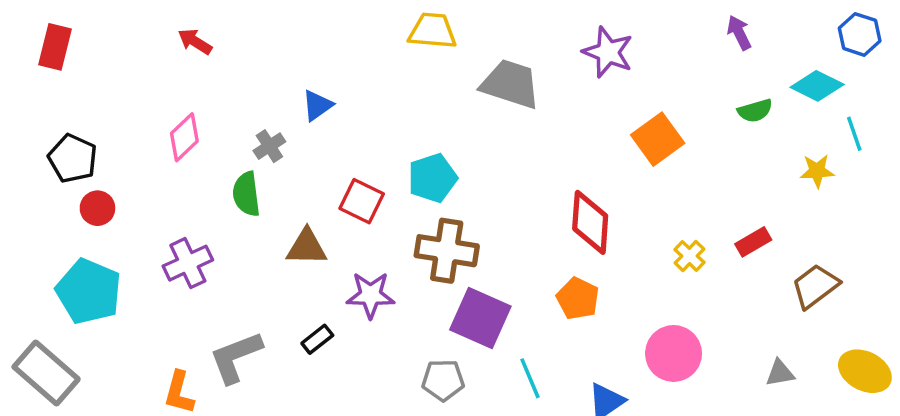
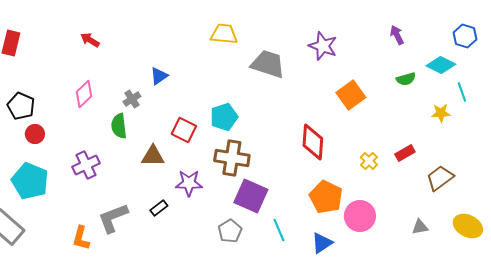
orange pentagon: (578, 299) -> (326, 197), moved, size x1.4
gray pentagon: (443, 380) -> (230, 231), turned -30

